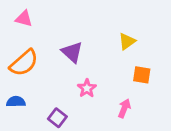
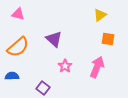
yellow triangle: (127, 41) -> (100, 15), moved
orange square: (142, 75) -> (108, 39), moved
pink arrow: (124, 108) -> (97, 67), moved, size x1.5

